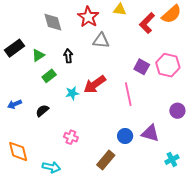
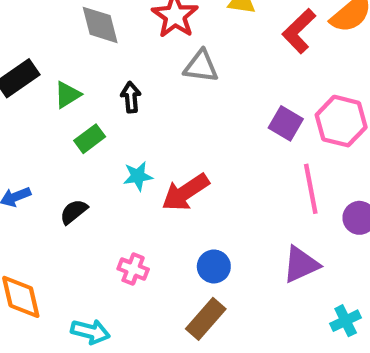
red arrow: (95, 84) -> (185, 192), moved
pink line: (128, 94) -> (311, 189), moved
purple triangle: (150, 133) -> (301, 264), turned -42
blue circle: (125, 136) -> (214, 266), moved

